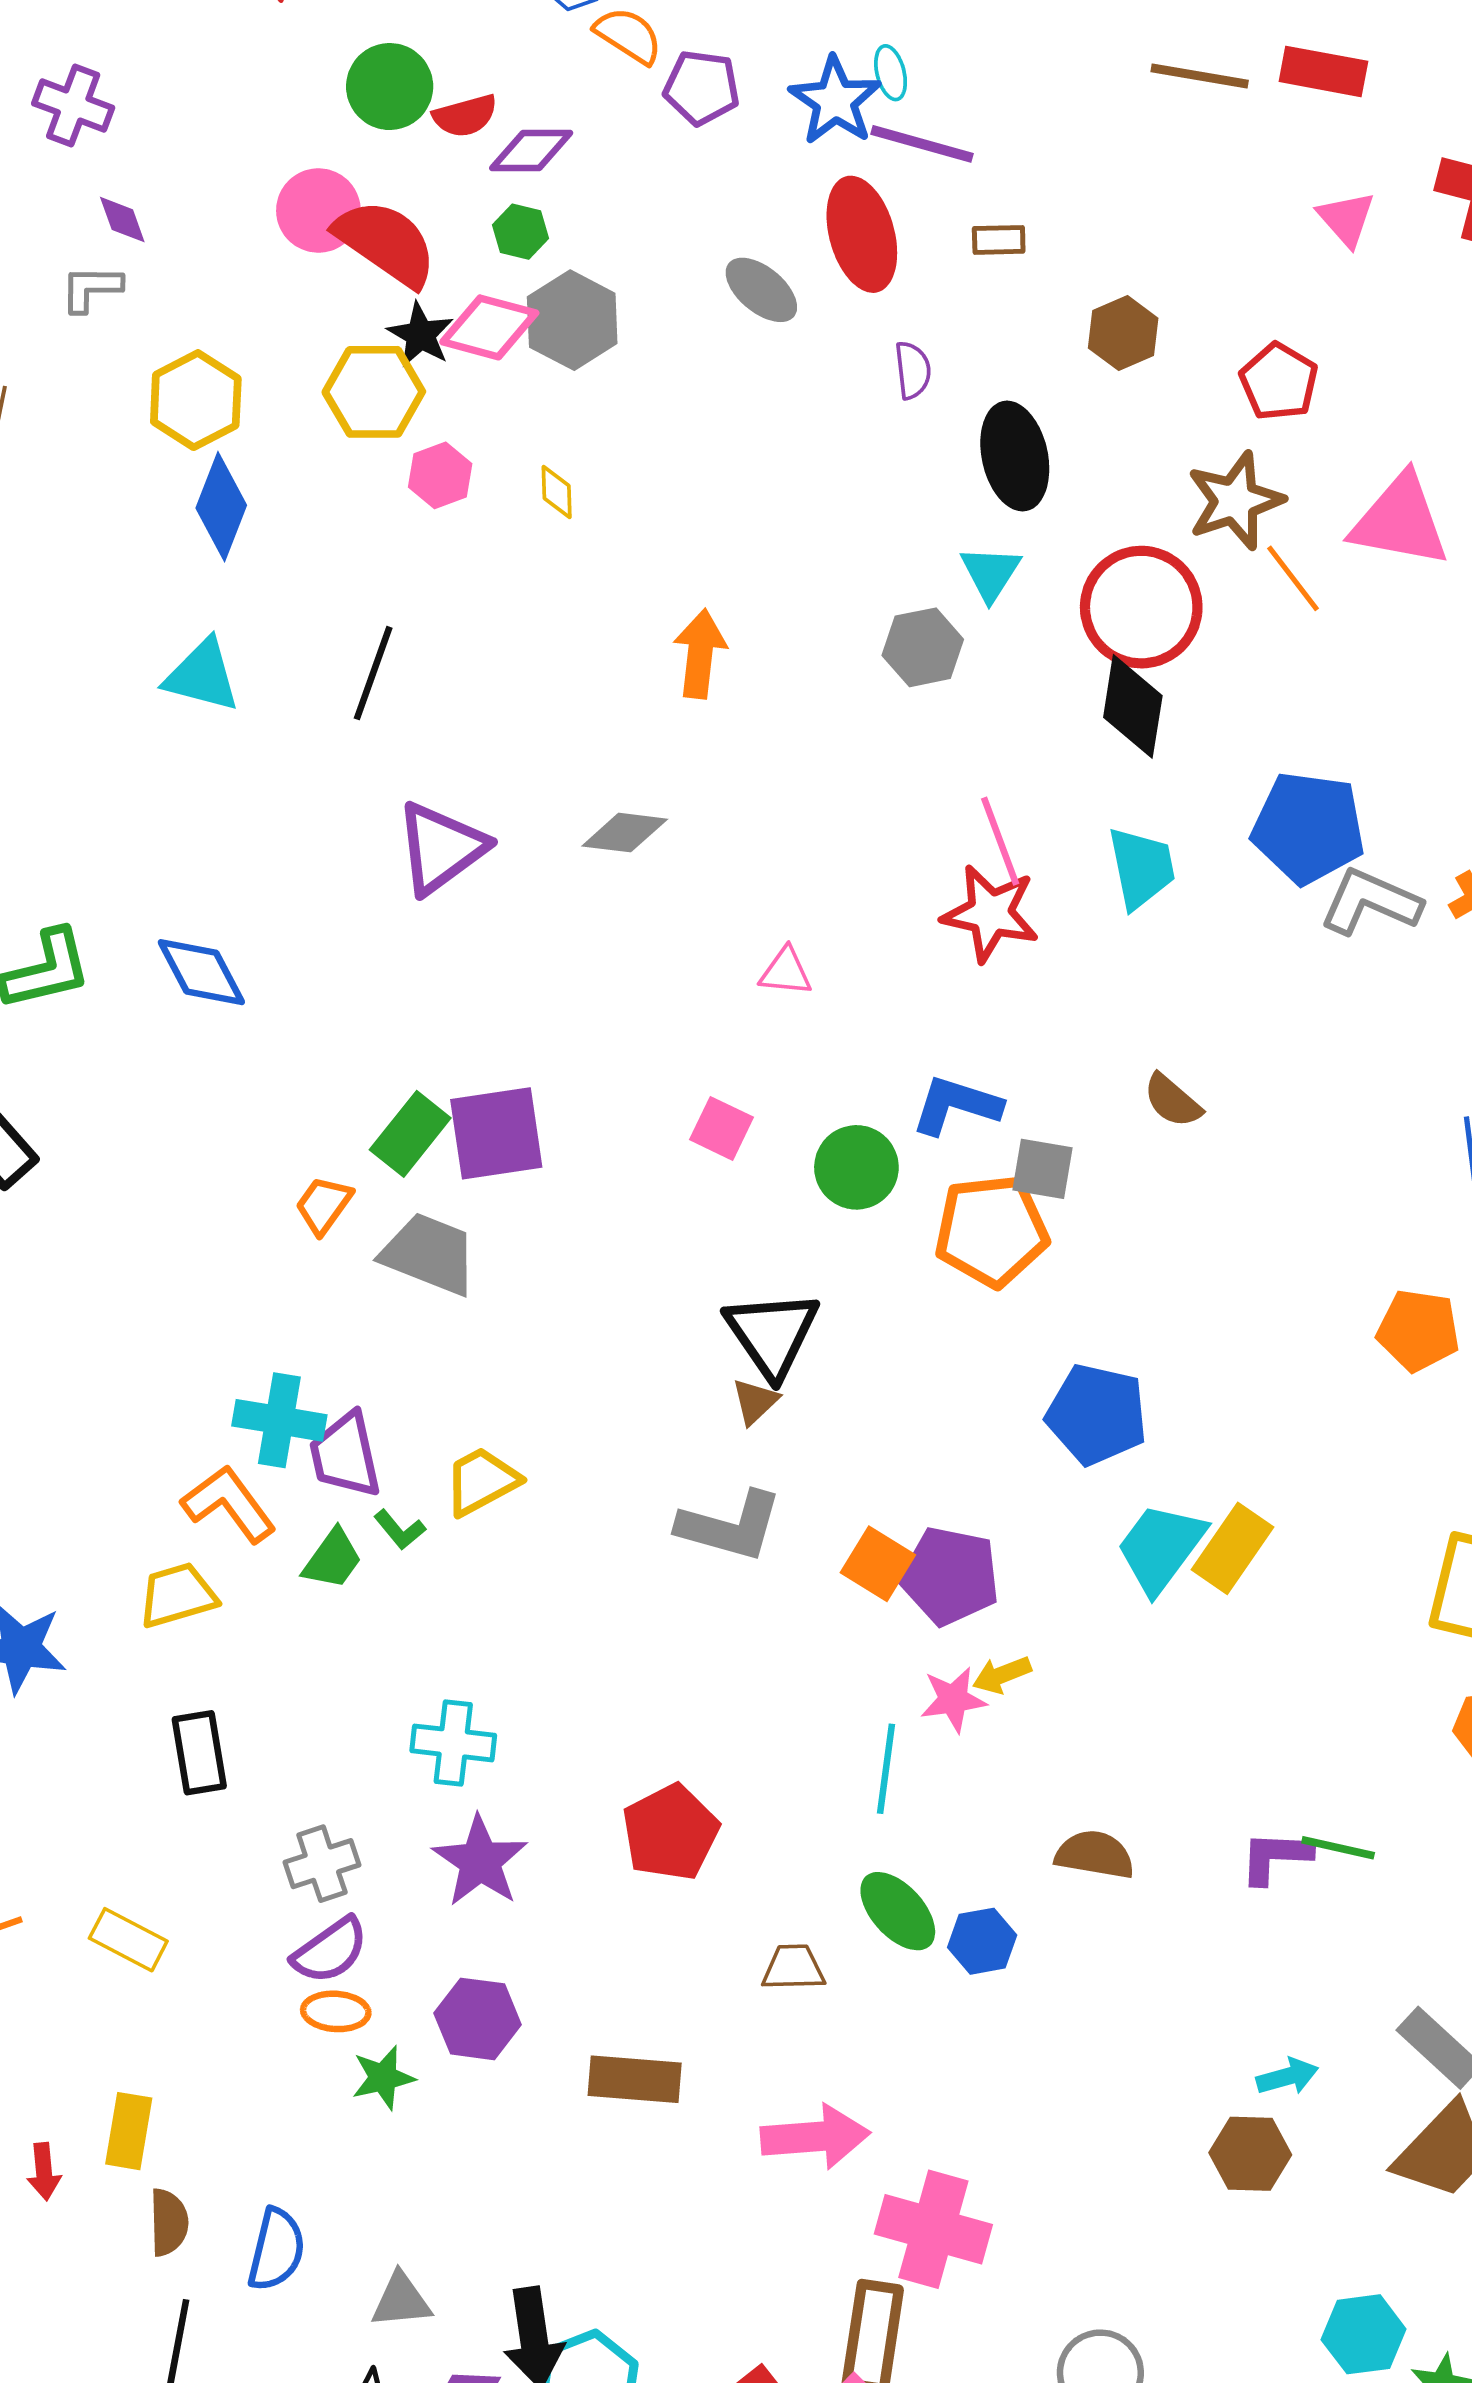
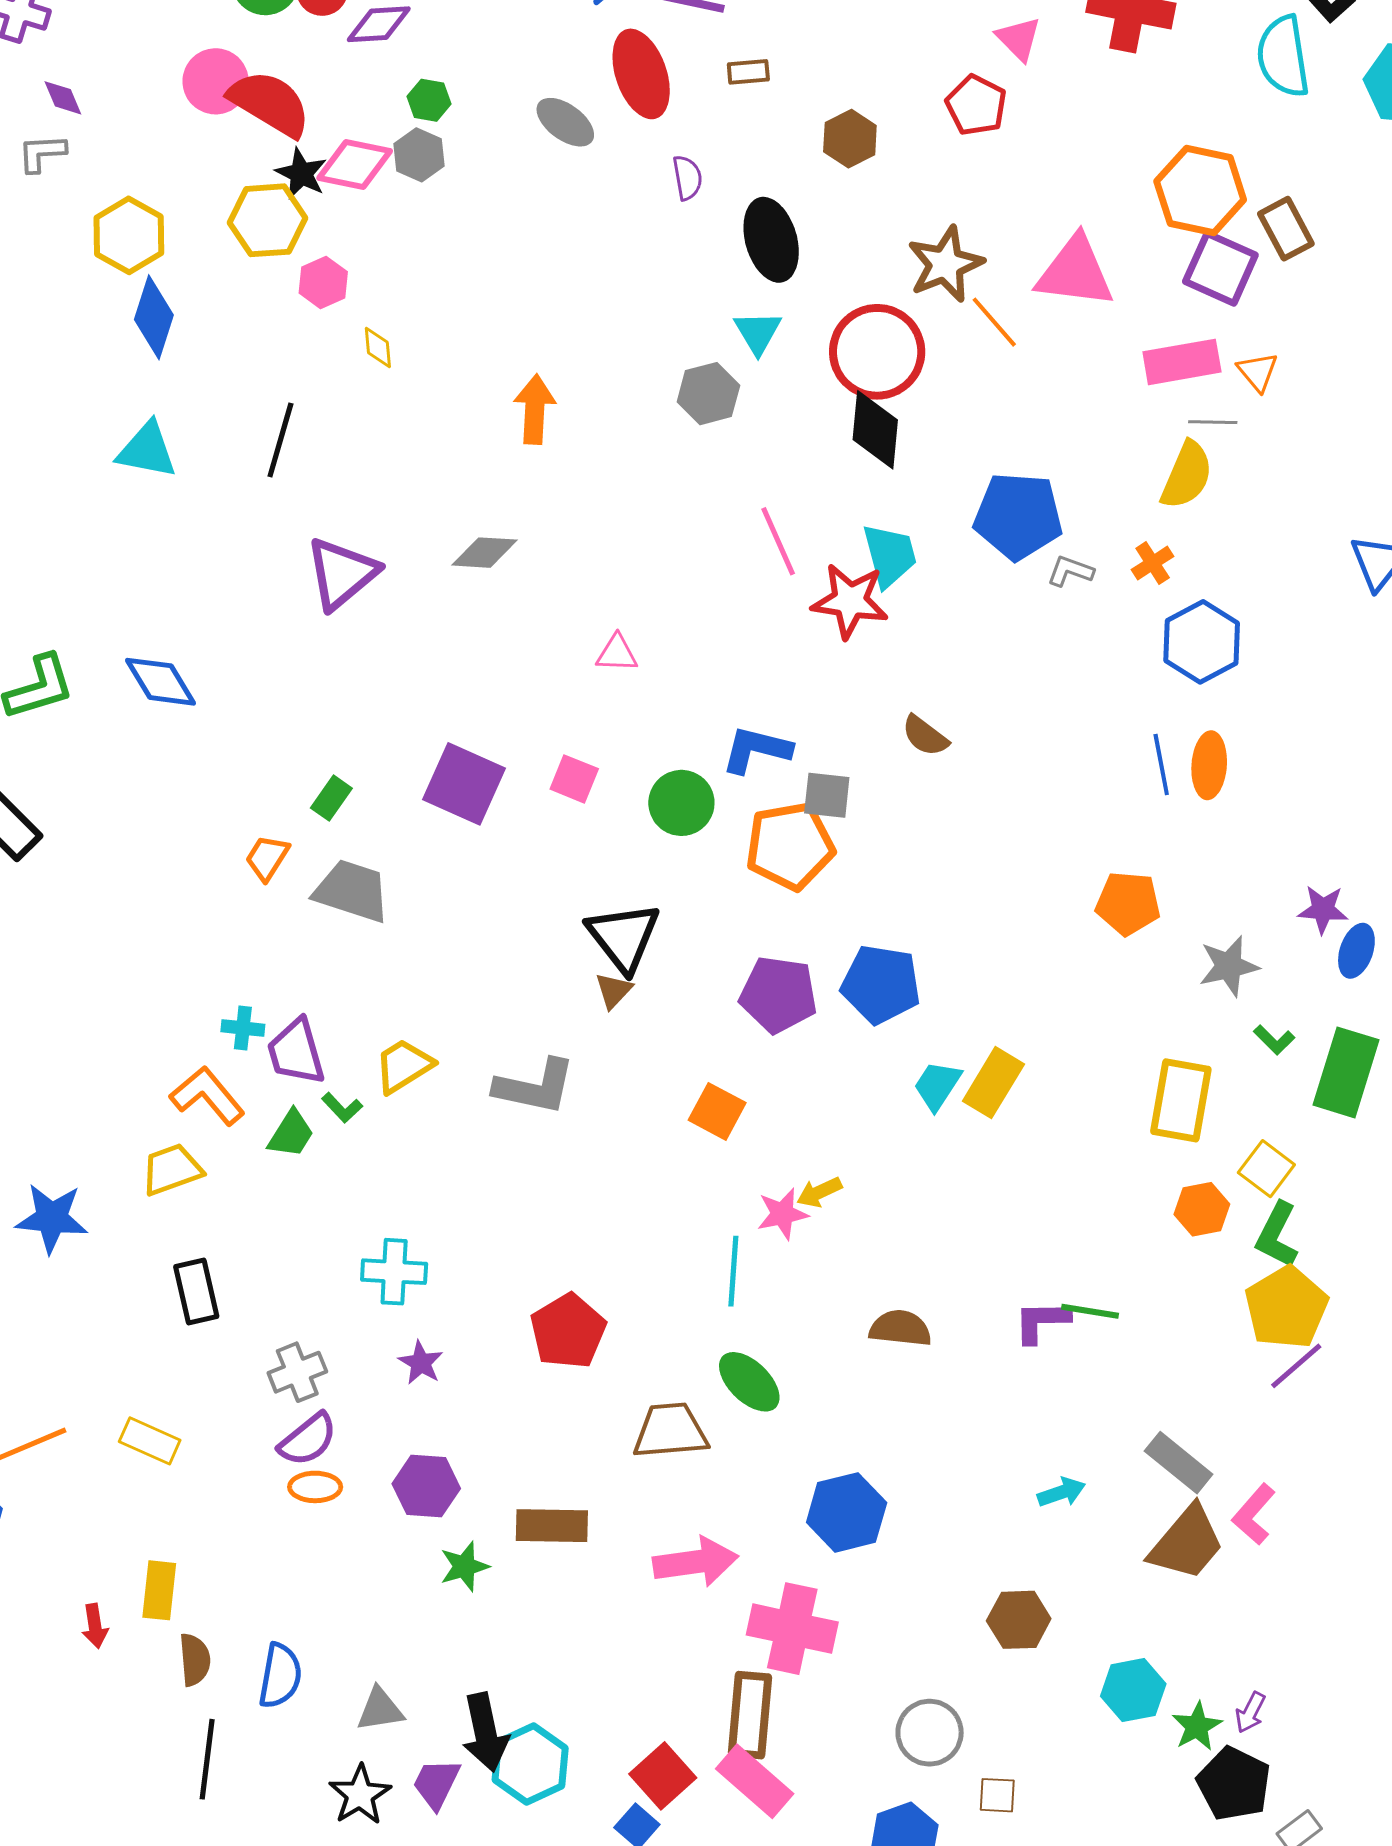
green hexagon: (521, 232) -> (429, 100), moved
gray hexagon: (572, 320) -> (419, 155), size x0.7
red pentagon: (1279, 382) -> (976, 105), moved
yellow diamond: (557, 492) -> (378, 347), moved
gray L-shape: (1370, 902) -> (1070, 571), size x0.6
red star: (990, 913) -> (850, 601), moved
purple square: (496, 1133) -> (464, 784), moved, turned 36
green rectangle: (410, 1134) -> (331, 798), size x0.7
cyan cross: (279, 1420) -> (243, 1028), size x0.6
gray L-shape: (730, 1526) -> (535, 1087), moved
cyan trapezoid: (1161, 1548) -> (937, 1085), size x0.7
purple pentagon: (950, 1576) -> (778, 995), moved
purple star: (480, 1861) -> (421, 1363), size x0.6
blue hexagon: (982, 1941) -> (847, 1512), moved, size x1.5
brown trapezoid: (793, 1968) -> (670, 1431), size x1.5
green star: (383, 2078) -> (464, 1566), moved
brown hexagon: (1250, 2154) -> (1019, 1620), moved

